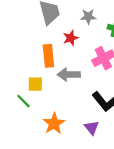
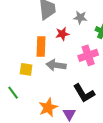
green line: (23, 101) -> (13, 93), moved
orange star: (54, 123) -> (48, 107), moved

